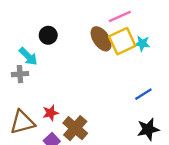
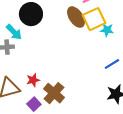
black circle: (48, 35) -> (31, 14), size x1.5
cyan star: (142, 43) -> (107, 30), moved

